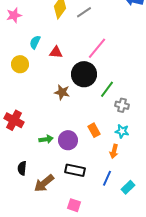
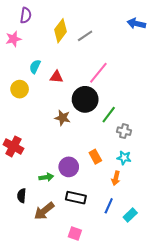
green arrow: (46, 139) -> (46, 177), moved

